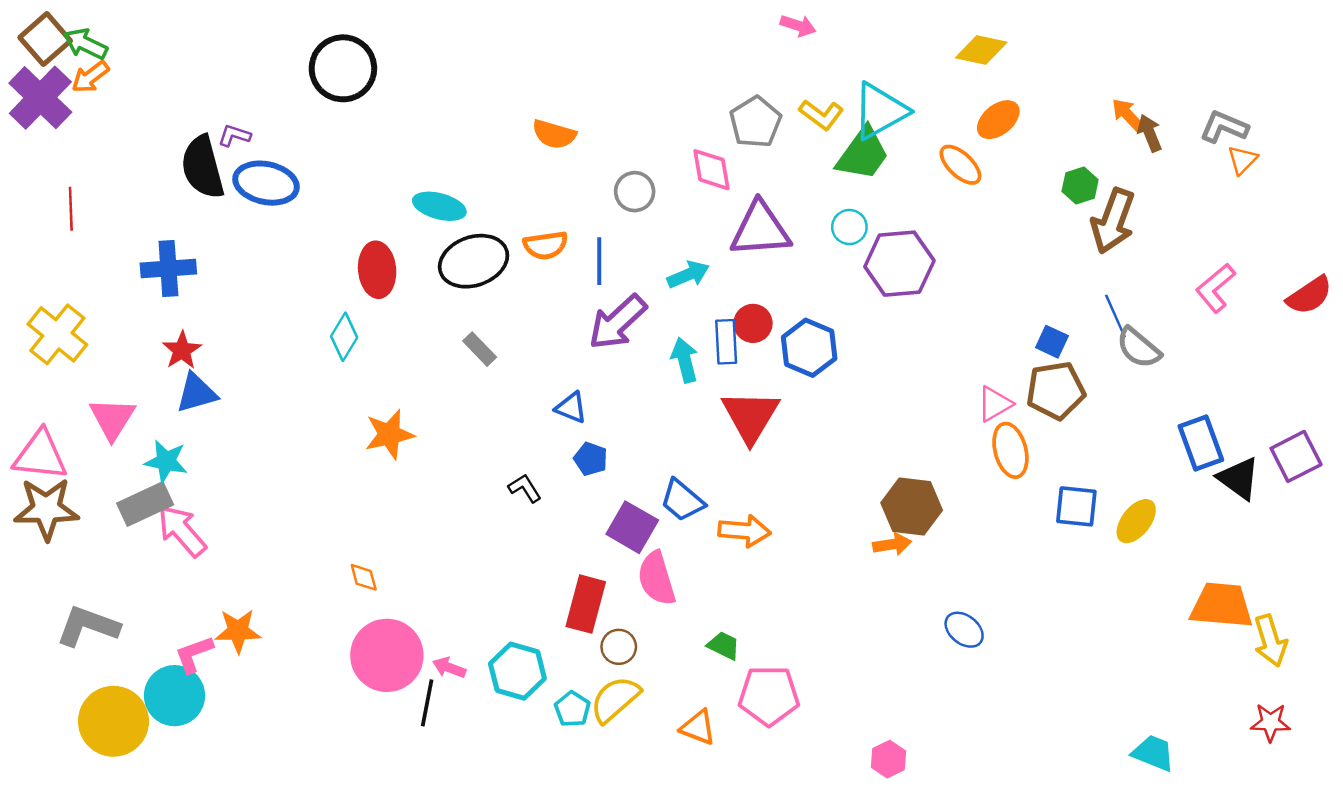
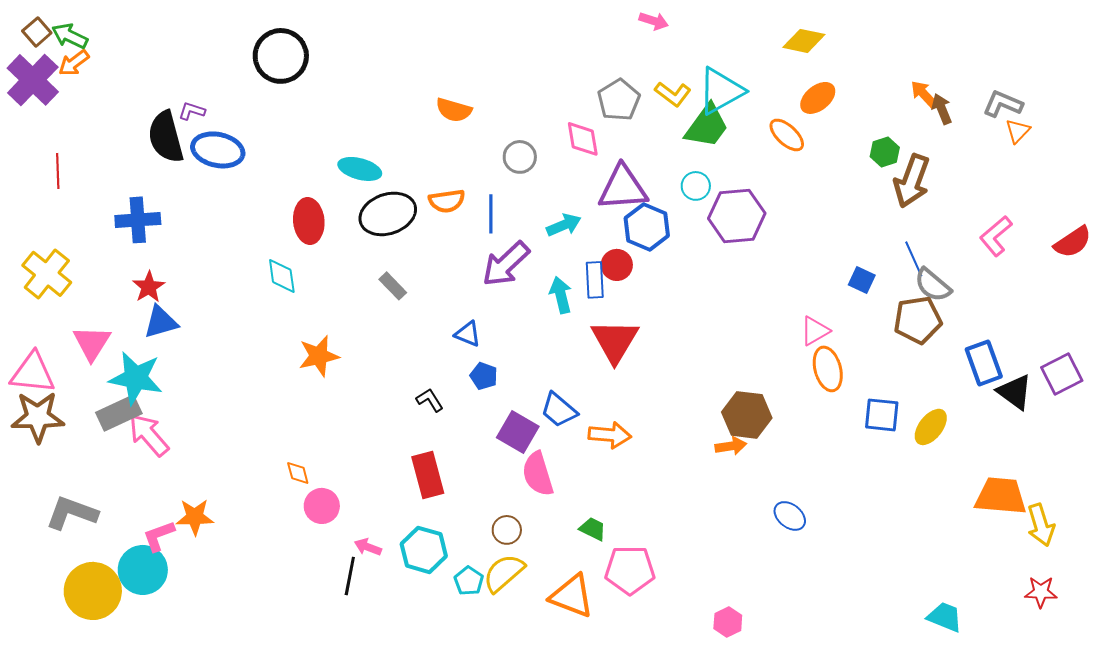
brown square: (45, 39) -> (37, 32), size x0.7
cyan diamond: (344, 337) -> (282, 276), turned -39
blue hexagon: (809, 348) -> (647, 227), moved
brown pentagon: (1056, 391) -> (918, 320), moved
cyan star: (166, 461) -> (136, 378), size x1.5
red rectangle: (586, 604) -> (428, 475), moved, turned -30
pink circle: (387, 655) -> (322, 506), moved, size x0.6
orange triangle: (698, 727) -> (572, 596), size x1.5

